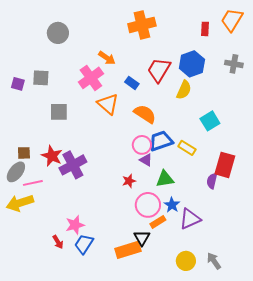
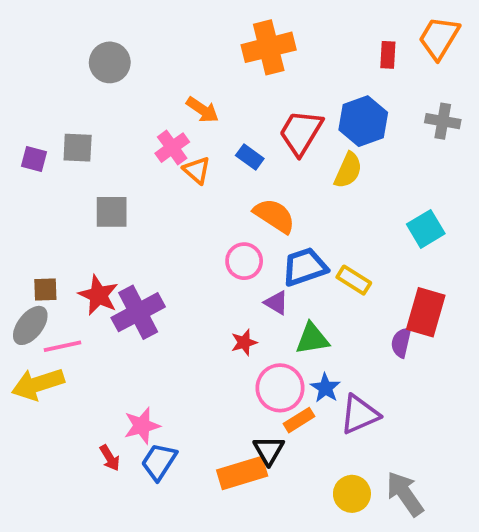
pink cross: (91, 78) -> (172, 148), size x0.7
orange triangle: (108, 104) -> (197, 170), moved, size x0.7
cyan square: (210, 121) -> (426, 229), moved
pink circle: (142, 145) -> (244, 261), moved
gray arrow: (214, 261) -> (405, 494), size x1.4

